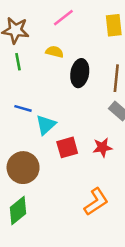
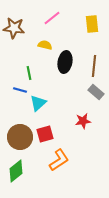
green line: (18, 62) -> (29, 73), moved
red square: (67, 147) -> (45, 134), moved
orange L-shape: (96, 202) -> (59, 160), moved

